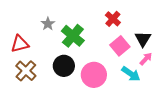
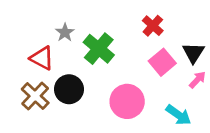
red triangle: (20, 44) -> (42, 58), moved, turned 42
black circle: (64, 66) -> (69, 89), moved
cyan arrow: (131, 74) -> (178, 115), moved

